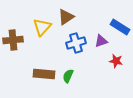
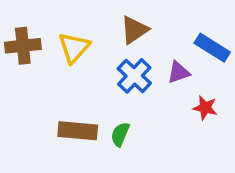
brown triangle: (66, 17) -> (134, 30), moved
brown cross: (13, 40) -> (23, 46), moved
blue cross: (76, 43) -> (134, 76), turned -30

